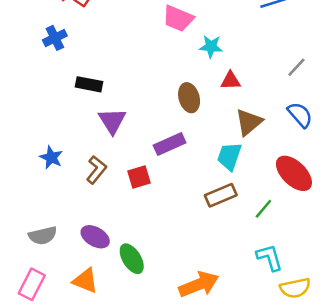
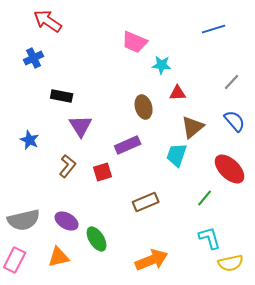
blue star: (51, 157) -> (30, 140), moved
brown rectangle: (221, 195) -> (146, 202), moved
gray semicircle: (43, 236) -> (24, 220), size x1.4
orange triangle: (85, 281) -> (59, 257), turned -35

